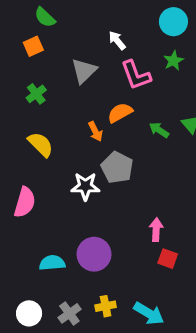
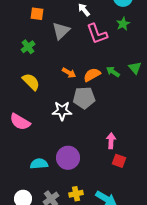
orange square: (33, 46) -> (37, 14), moved, turned 32
orange semicircle: (120, 113) -> (92, 75), moved
orange arrow: (95, 131) -> (69, 73), turned -32
gray pentagon: (117, 168) -> (84, 98), turned -30
pink semicircle: (25, 202) -> (20, 122), turned 105

